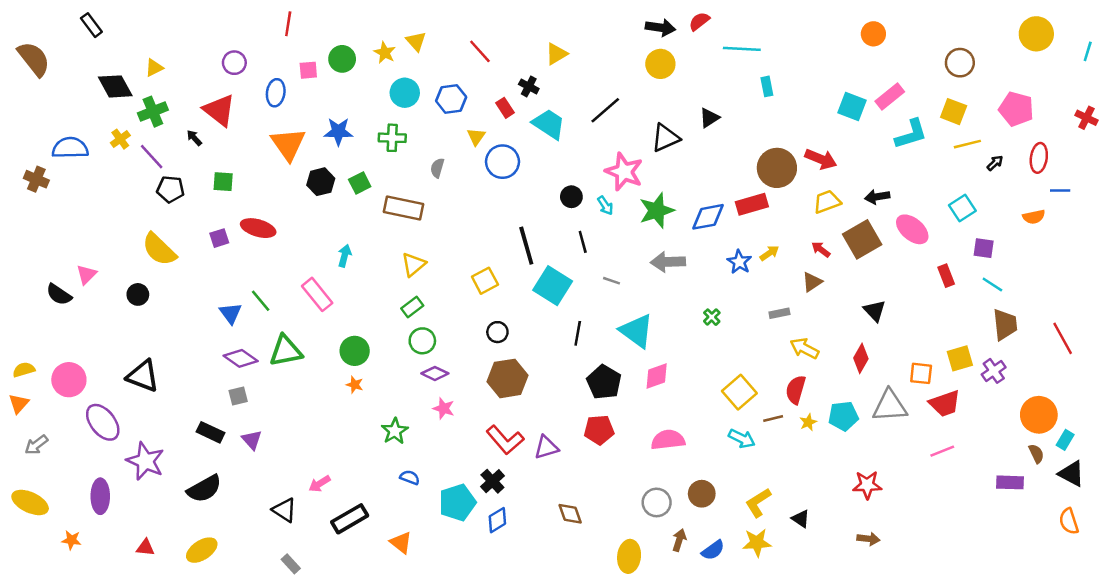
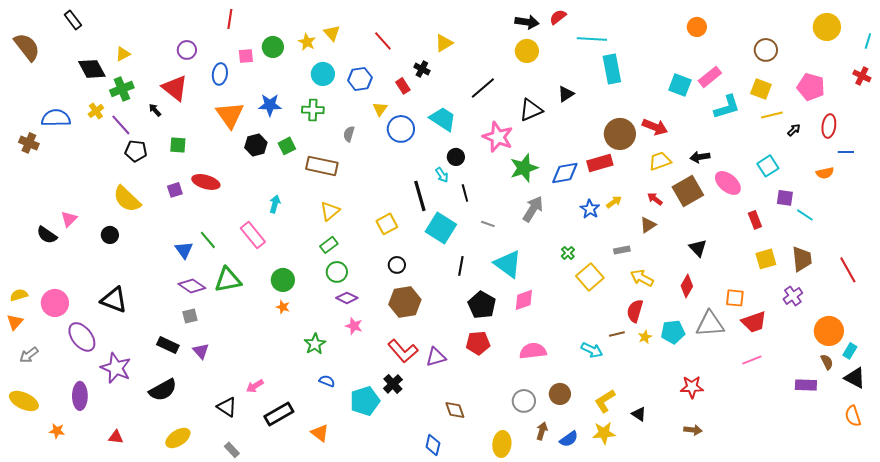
cyan rectangle: (767, 86) -> (612, 69), size x1.8
red cross: (1086, 118) -> (862, 76), moved
cyan trapezoid: (549, 124) -> (443, 119), moved
cyan arrow: (605, 206) -> (442, 175), moved
gray arrow: (668, 262) -> (533, 209), turned 124
cyan line: (992, 284) -> (805, 215), moved
yellow square: (960, 358) -> (766, 259), moved
yellow square: (739, 392) -> (590, 277), moved
blue diamond: (497, 520) -> (433, 445), moved, turned -45
yellow ellipse: (202, 550) -> (178, 438), moved

